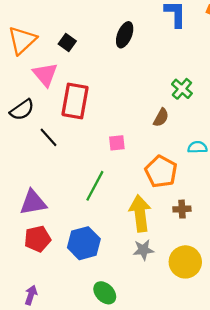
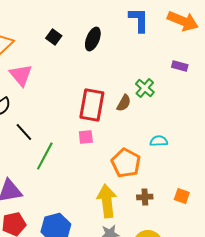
black square: (67, 43) -> (54, 37), moved
red rectangle: (75, 101) -> (92, 105), moved
brown semicircle: (161, 117) -> (124, 103), moved
green line: (95, 186) -> (45, 156), moved

